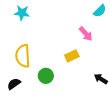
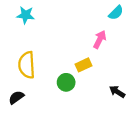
pink arrow: (86, 34) -> (100, 39), turned -112
green circle: (46, 76) -> (66, 82), moved

